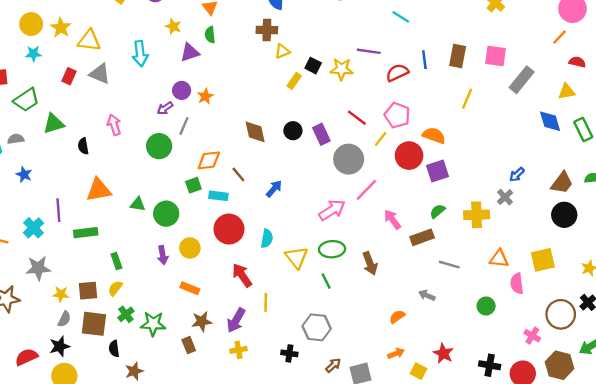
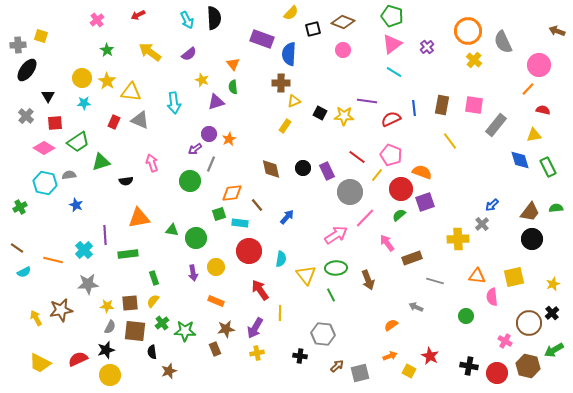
yellow rectangle: (294, 81) -> (285, 126), moved
yellow line: (467, 99) -> (450, 141), turned -60
black semicircle: (83, 146) -> (126, 181), turned -88
green semicircle: (437, 211) -> (399, 215), moved

